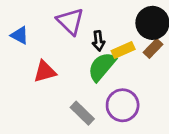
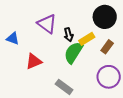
brown rectangle: (153, 48) -> (107, 47), moved
purple circle: (123, 105) -> (109, 77), moved

